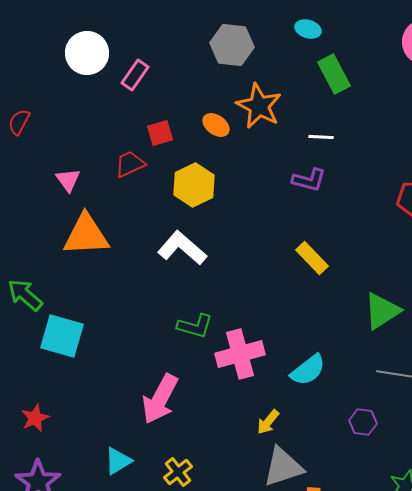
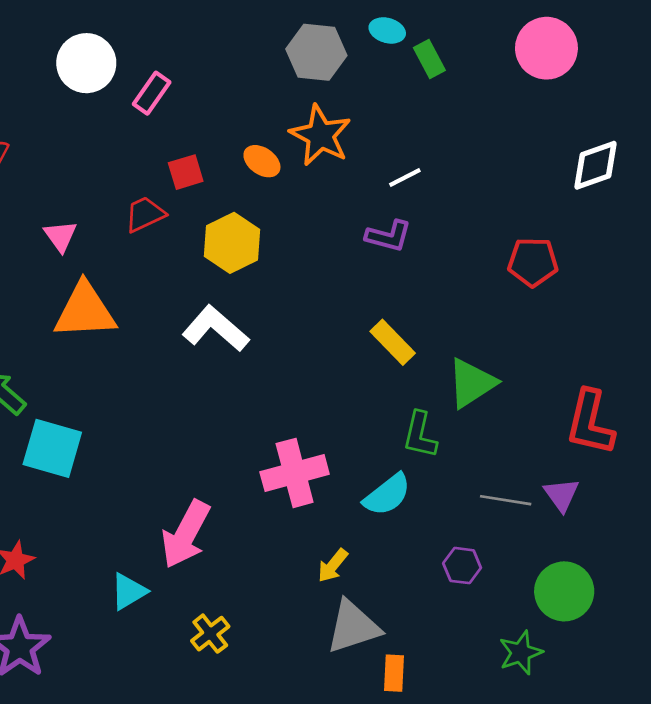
gray hexagon: (232, 45) -> (316, 52), moved
green rectangle: (334, 74) -> (429, 59), moved, size x0.7
white line: (321, 137) -> (405, 178), turned -30
green triangle: (382, 311) -> (472, 383), moved
green L-shape: (195, 326) -> (420, 435), moved, turned 87
cyan triangle: (118, 461) -> (129, 591), moved

